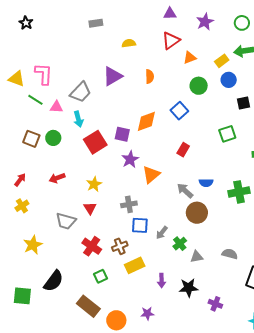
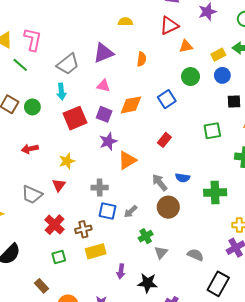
pink triangle: (56, 107) -> (103, 86), moved
gray arrow: (162, 233) -> (131, 212), moved
gray triangle: (197, 257) -> (161, 252), turned -48
brown rectangle: (88, 306) -> (41, 286), size x0.6

